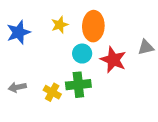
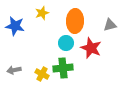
yellow star: (60, 25) -> (42, 13), moved
blue star: (19, 32) -> (15, 26), turned 30
gray triangle: (146, 47) -> (110, 25), moved

